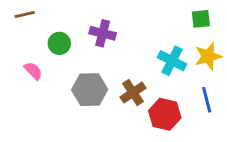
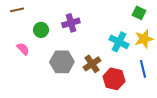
green square: (201, 19) -> (139, 13), turned 32
purple cross: (103, 33) -> (71, 23), turned -30

